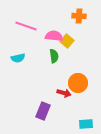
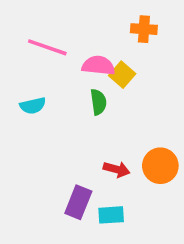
orange circle: (78, 83) -> (160, 166), moved
cyan rectangle: (86, 124) -> (111, 215), moved

